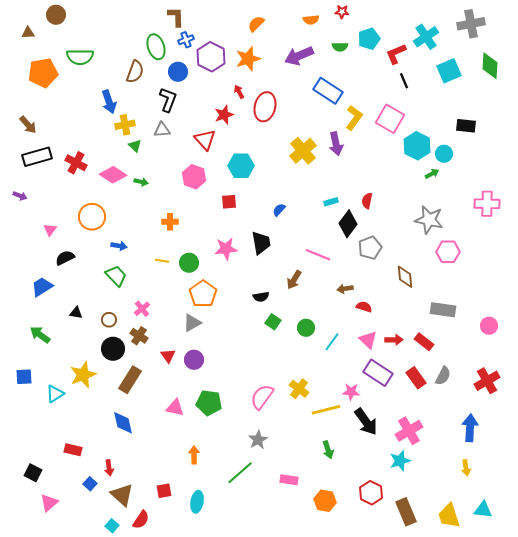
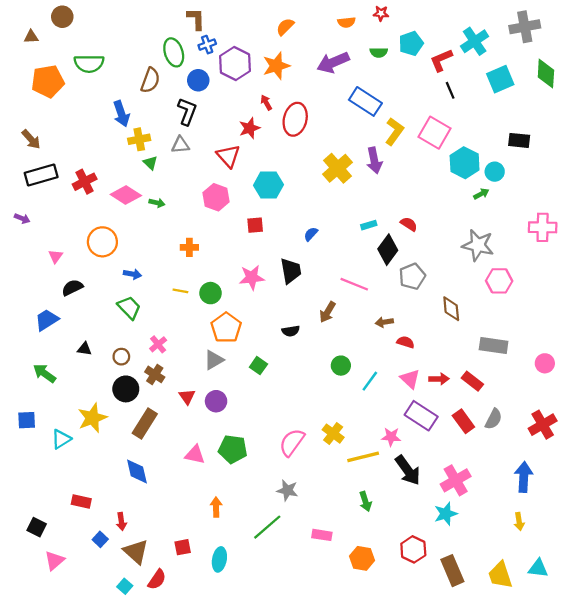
red cross: (76, 163) -> (85, 182), turned 35
red semicircle: (367, 201) -> (409, 224), turned 112
green square: (273, 322) -> (258, 366), moved
gray star: (258, 440) -> (287, 490), turned -30

